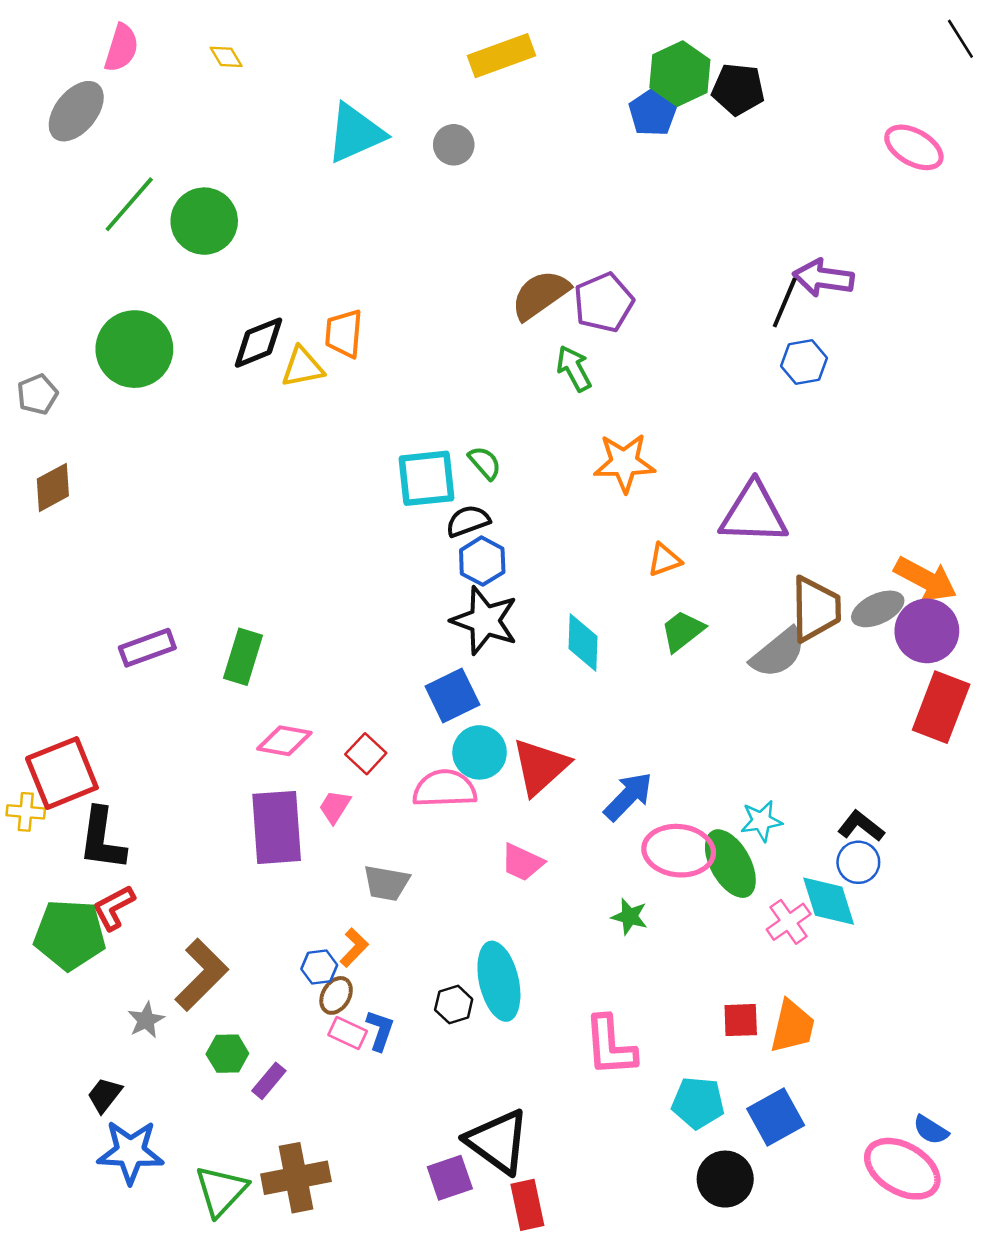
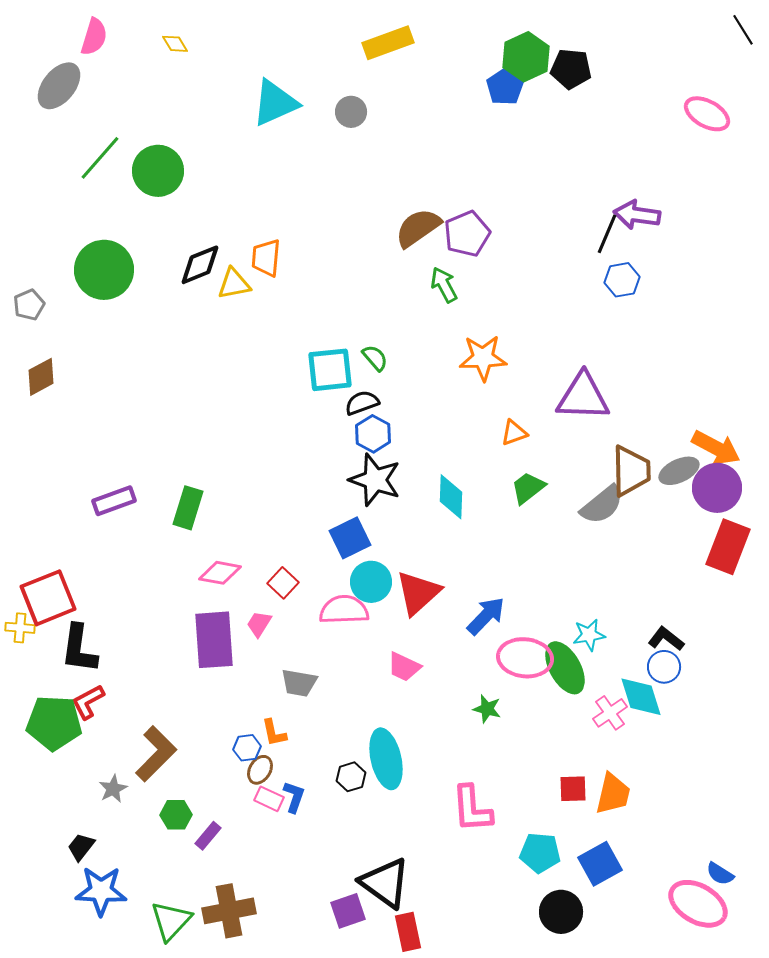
orange L-shape: (354, 948) -> (274, 733), turned 124

